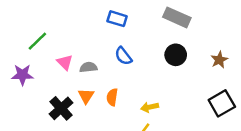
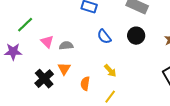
blue semicircle: (123, 56) -> (104, 37), moved
orange semicircle: (112, 97) -> (85, 84), moved
yellow arrow: (150, 107) -> (110, 71), moved, turned -120

